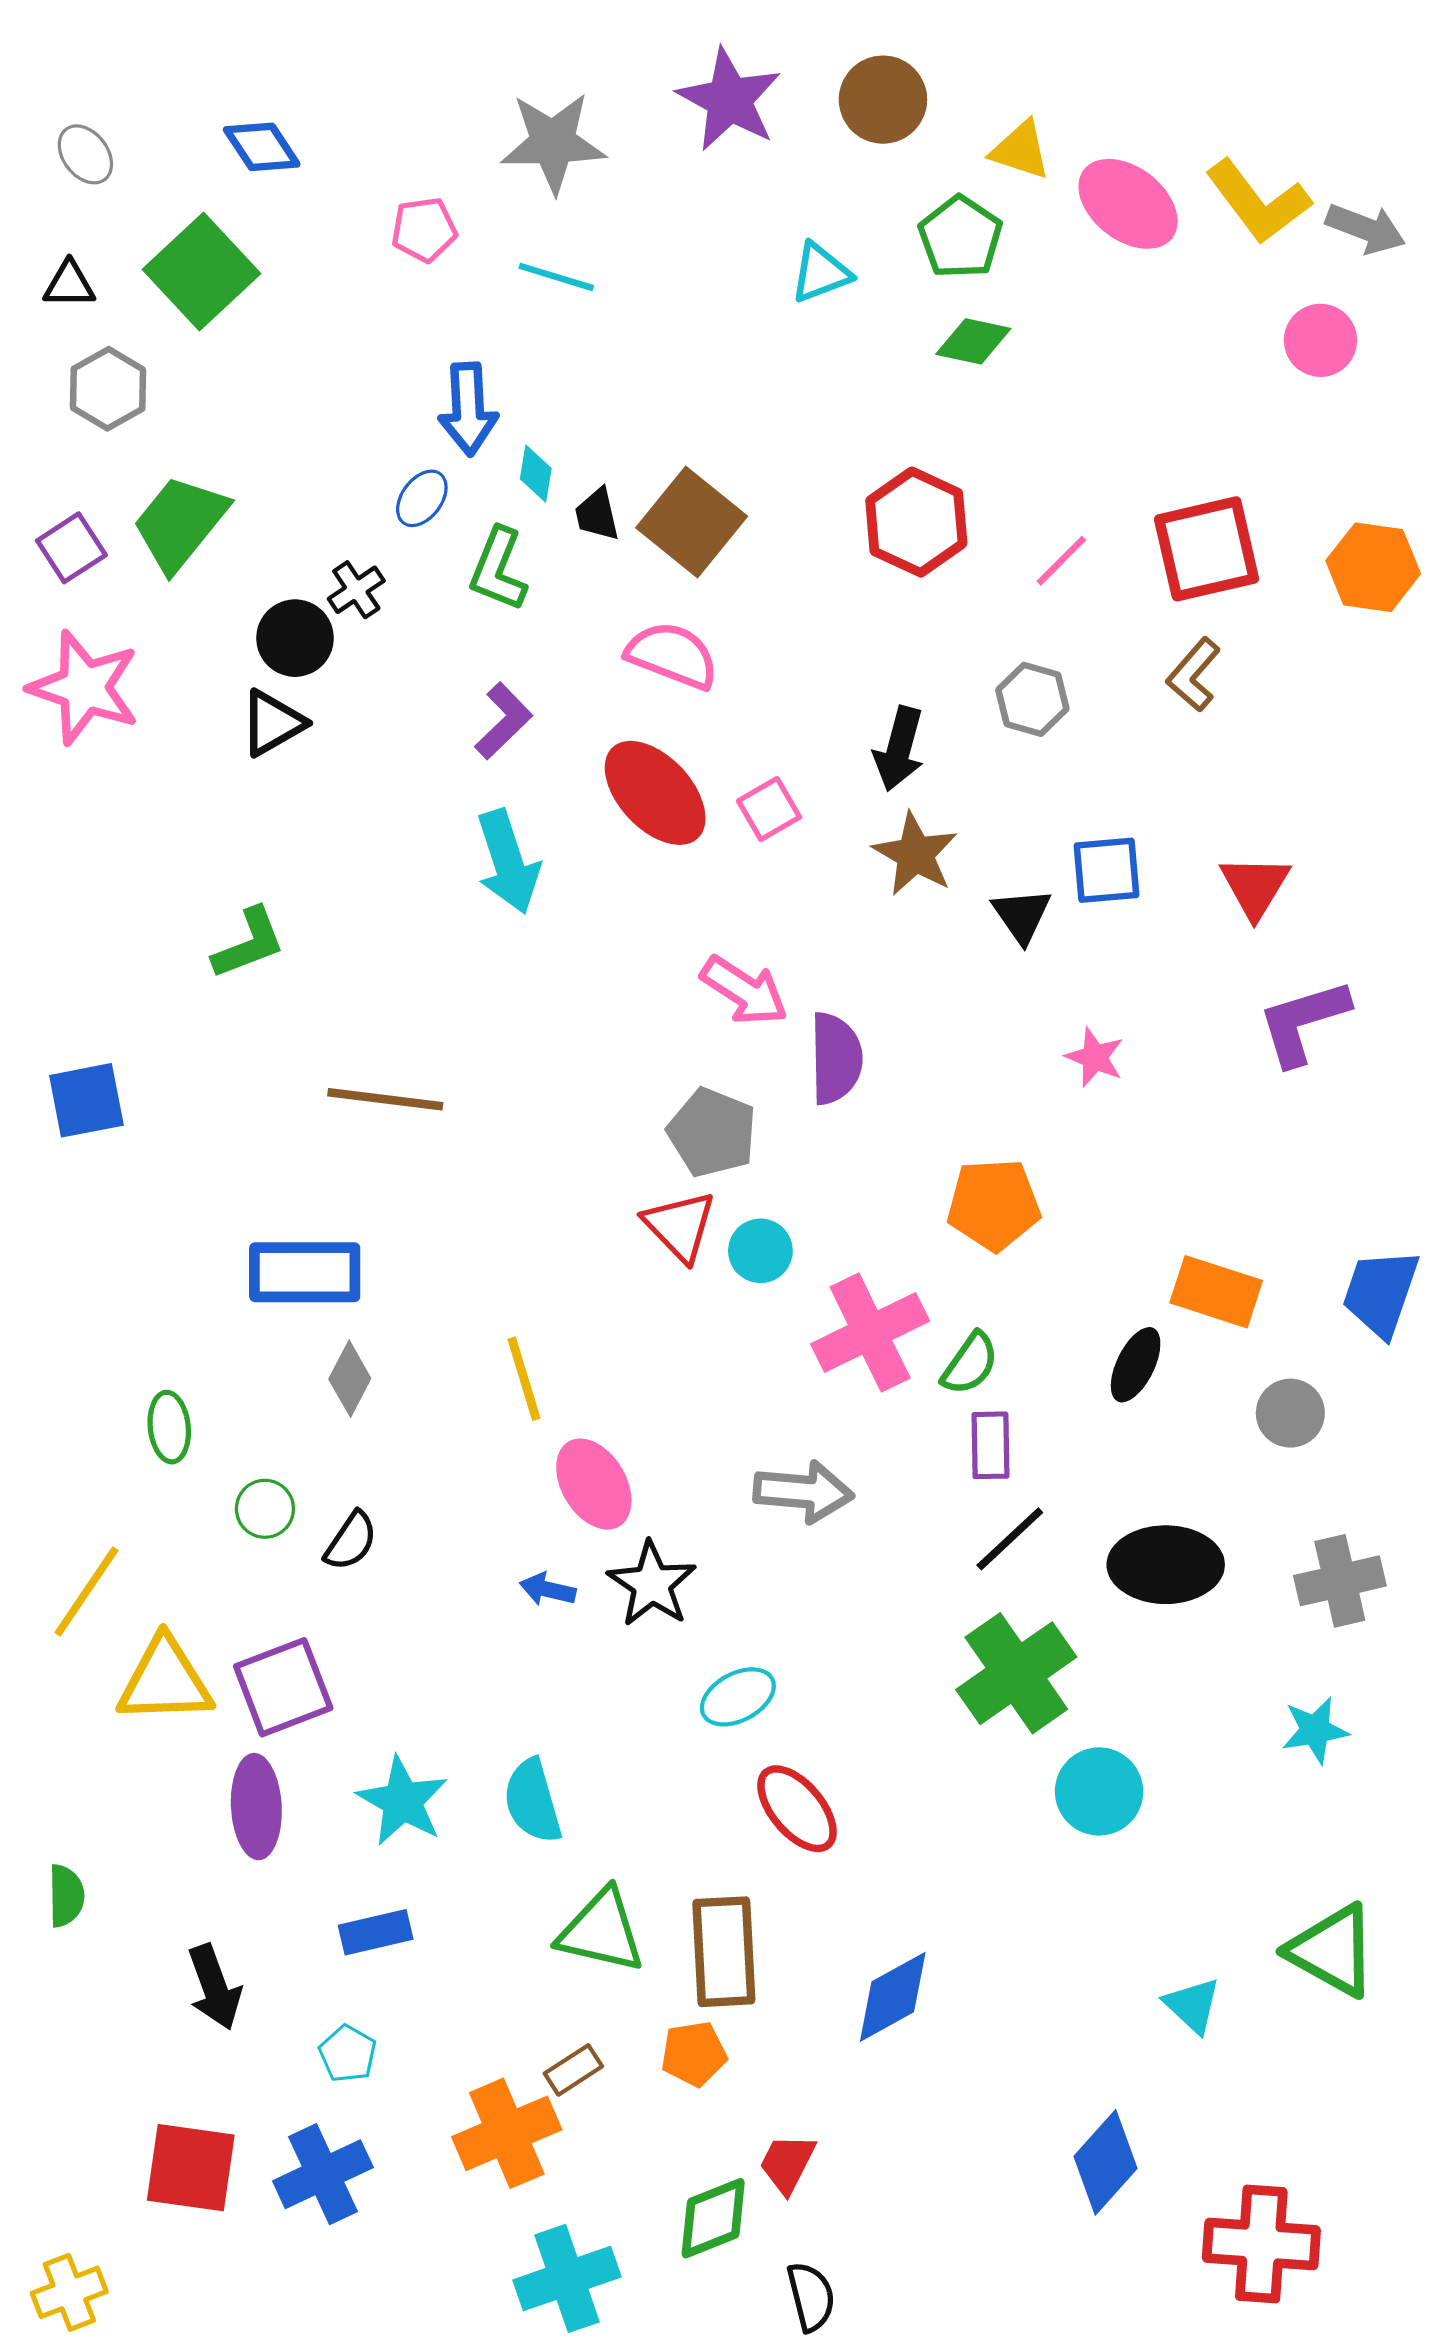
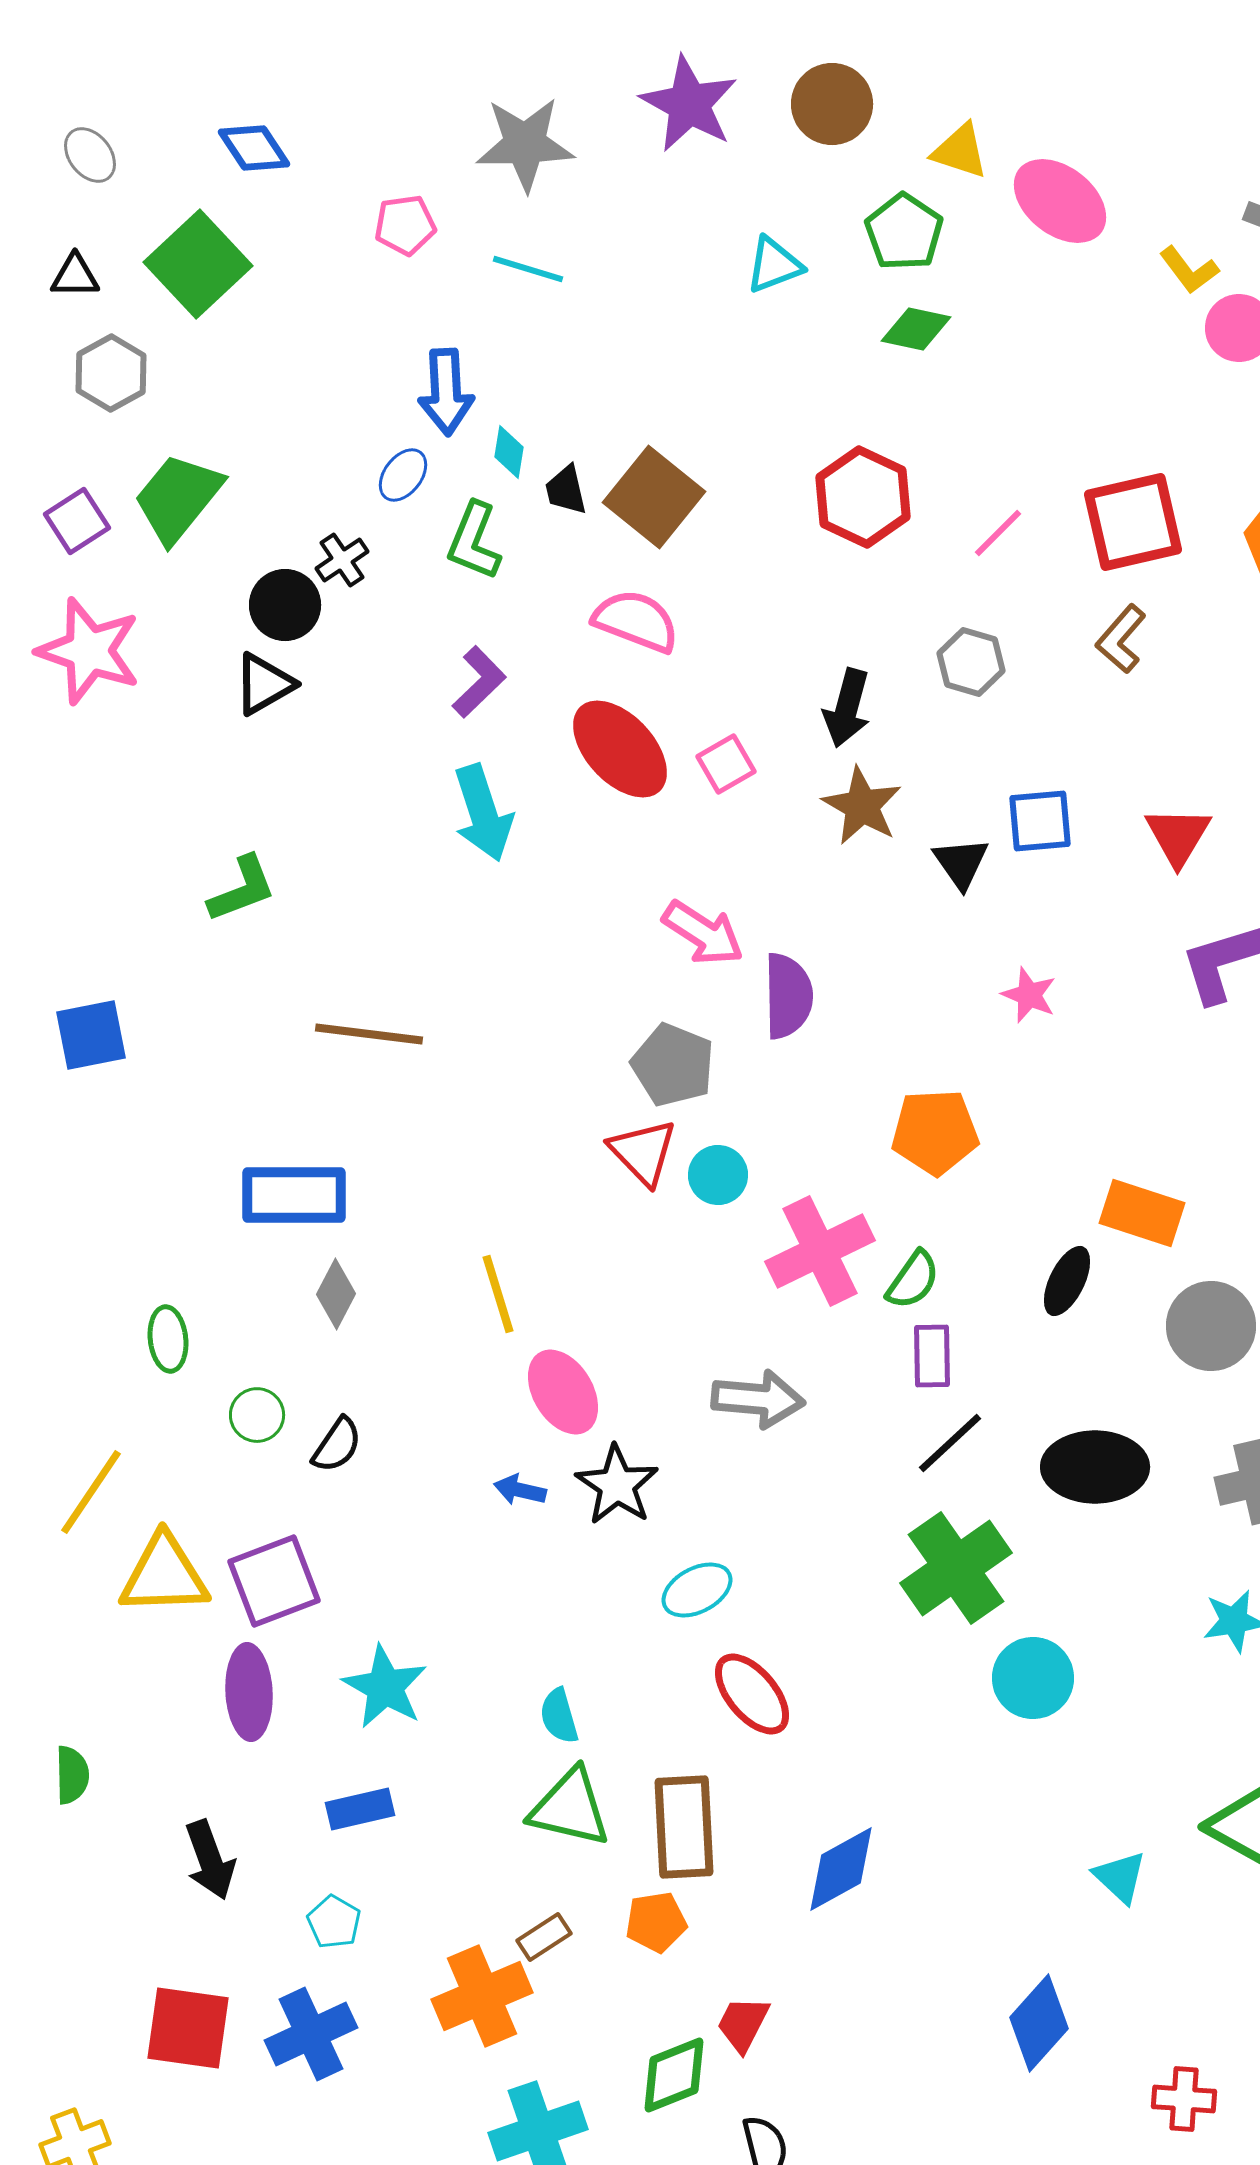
yellow L-shape: (1258, 202) -> (1189, 270), moved, size x0.6
gray circle: (1290, 1413) -> (1211, 1326), size x1.4
cyan semicircle: (533, 1801) -> (559, 1716), moved, size x0.7
red cross: (1261, 2244) -> (1184, 2099), size x0.6

